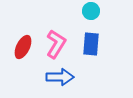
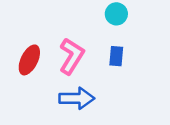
blue rectangle: (91, 44) -> (116, 56), size x0.7

